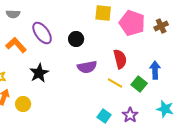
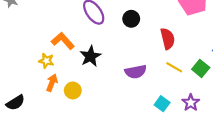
orange L-shape: (16, 45) -> (63, 41), moved
red semicircle: (120, 59) -> (168, 39), moved
purple semicircle: (87, 67) -> (136, 72), moved

